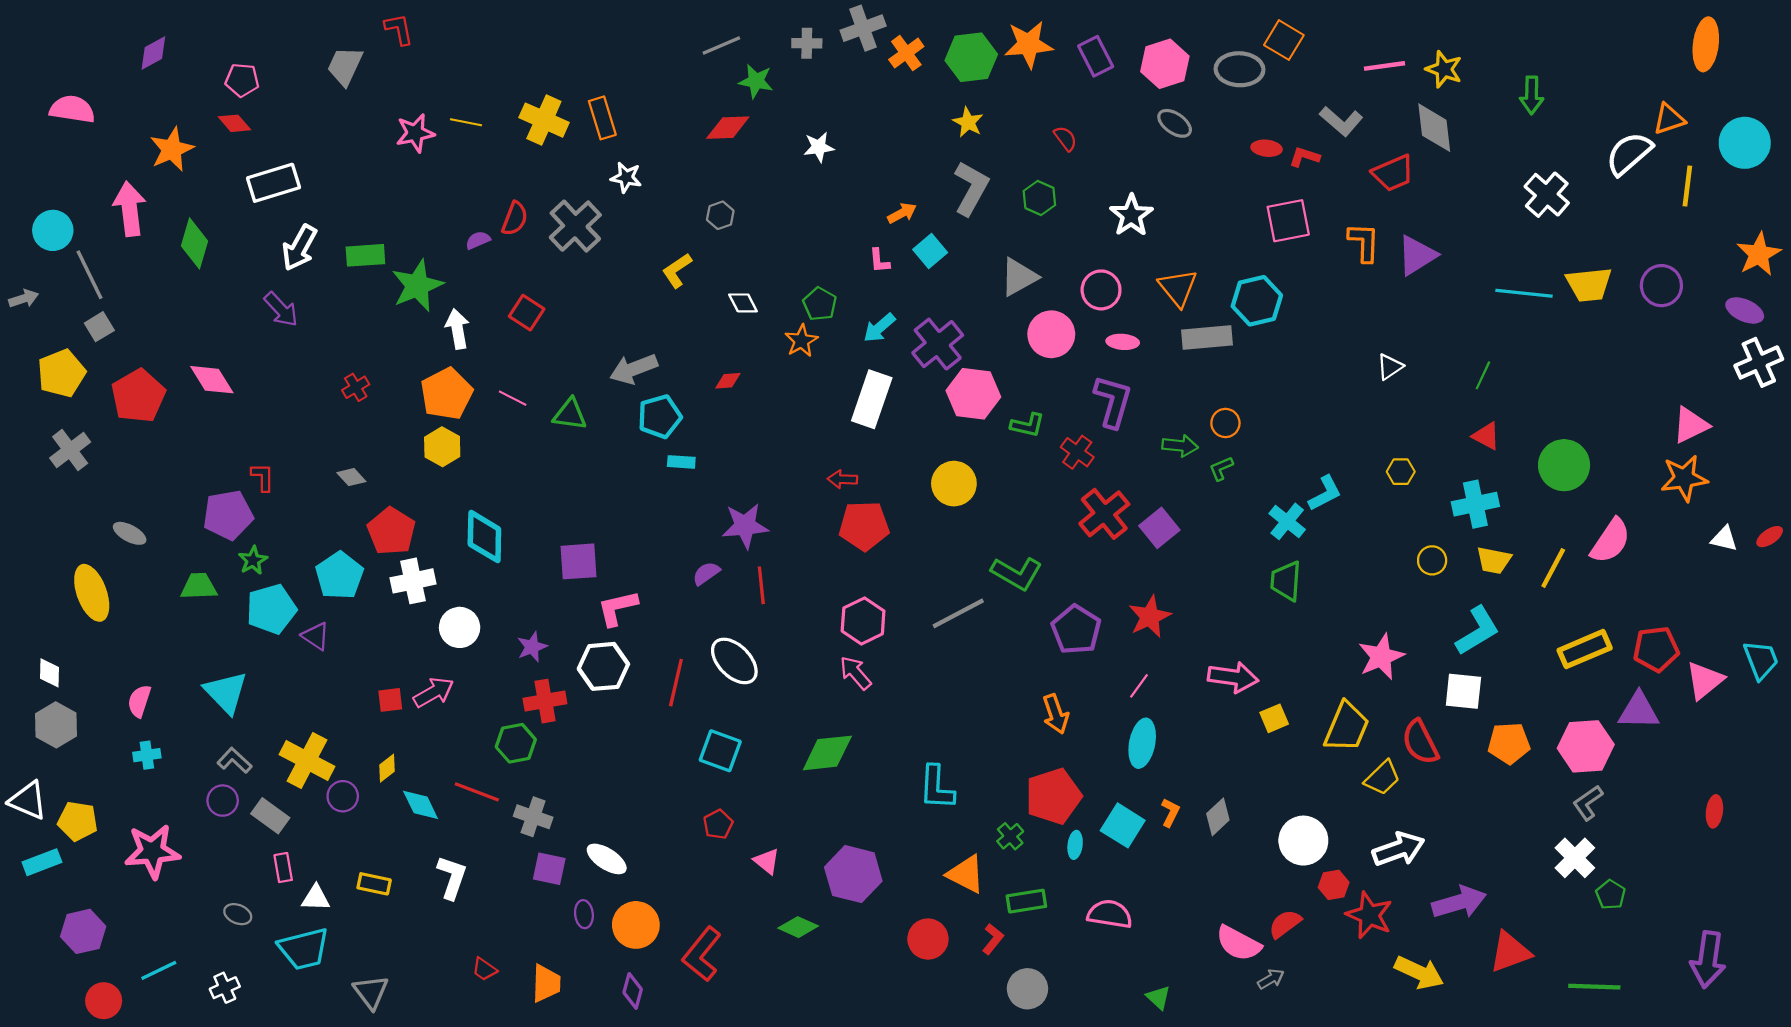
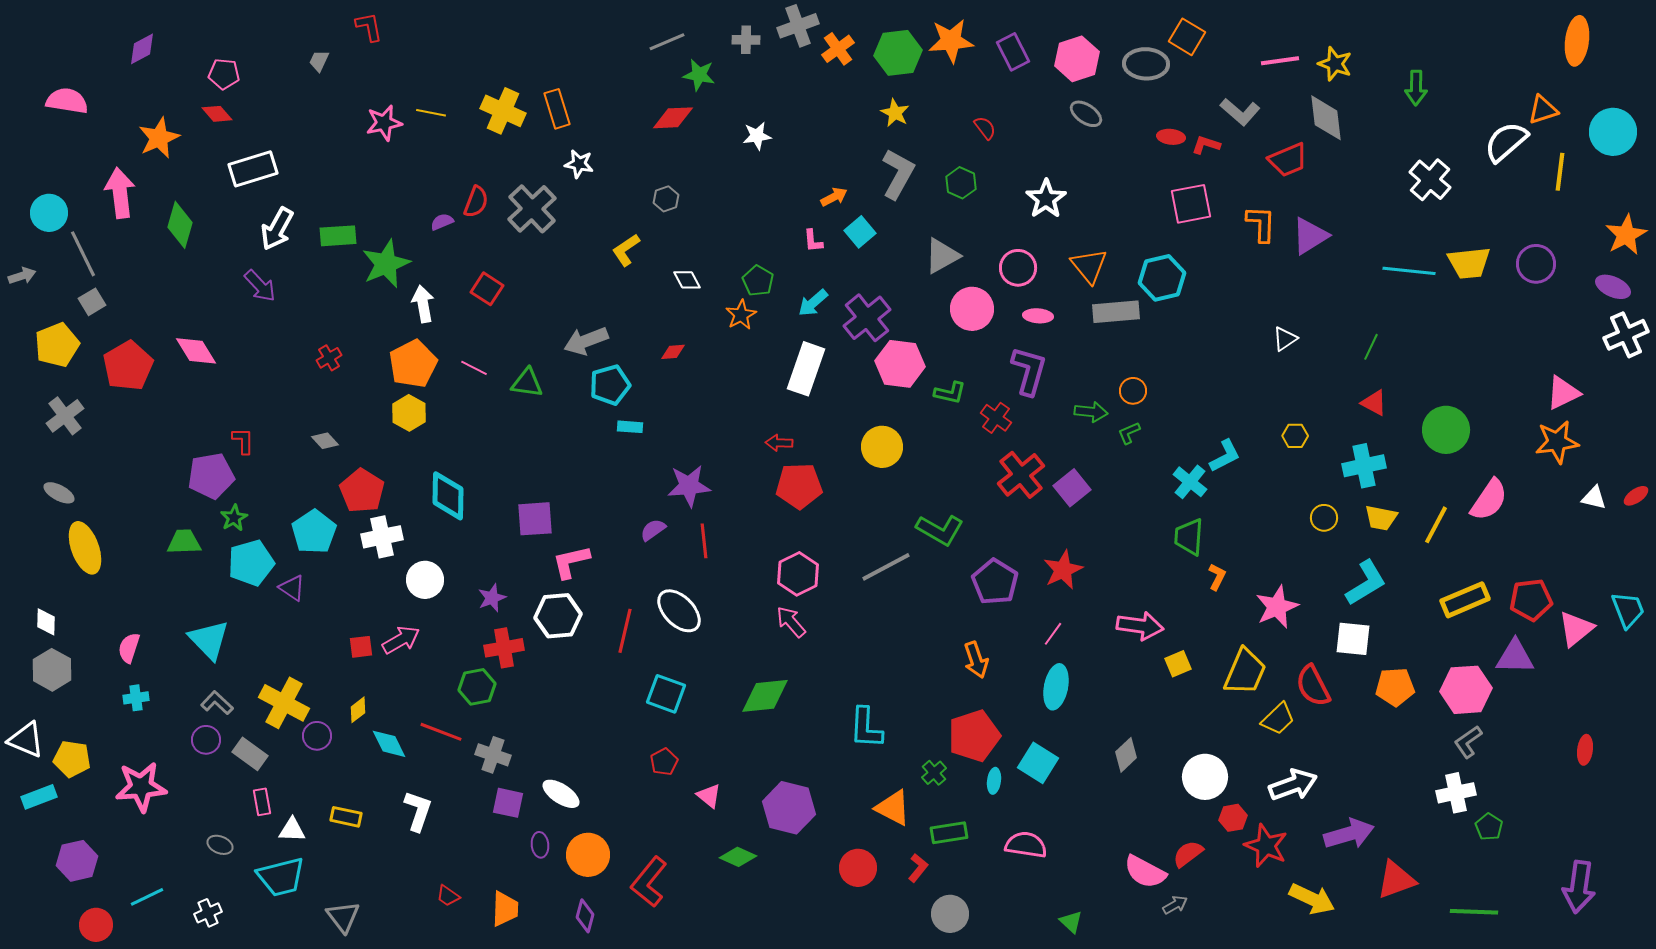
gray trapezoid: (345, 66) -> (319, 61), size x0.6
gray ellipse: (130, 533) -> (59, 493), moved
orange L-shape: (1170, 812) -> (1217, 577), moved
white cross: (1575, 858) -> (1456, 793), turned 33

